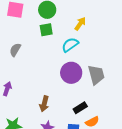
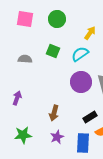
green square: (46, 30) -> (53, 51), moved, turned 32
gray semicircle: (15, 50) -> (25, 59), turned 64

